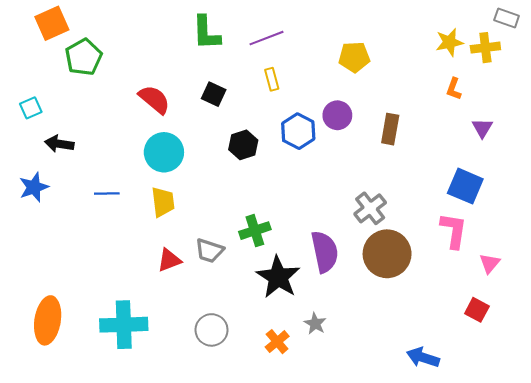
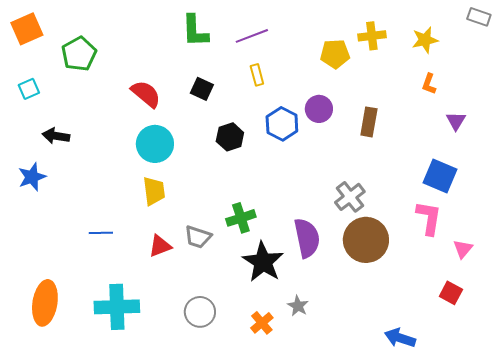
orange square: (52, 23) -> (27, 29), moved
yellow cross: (485, 48) -> (372, 36), moved
cyan square: (31, 108) -> (29, 89), moved
blue line: (107, 194) -> (101, 233), moved

